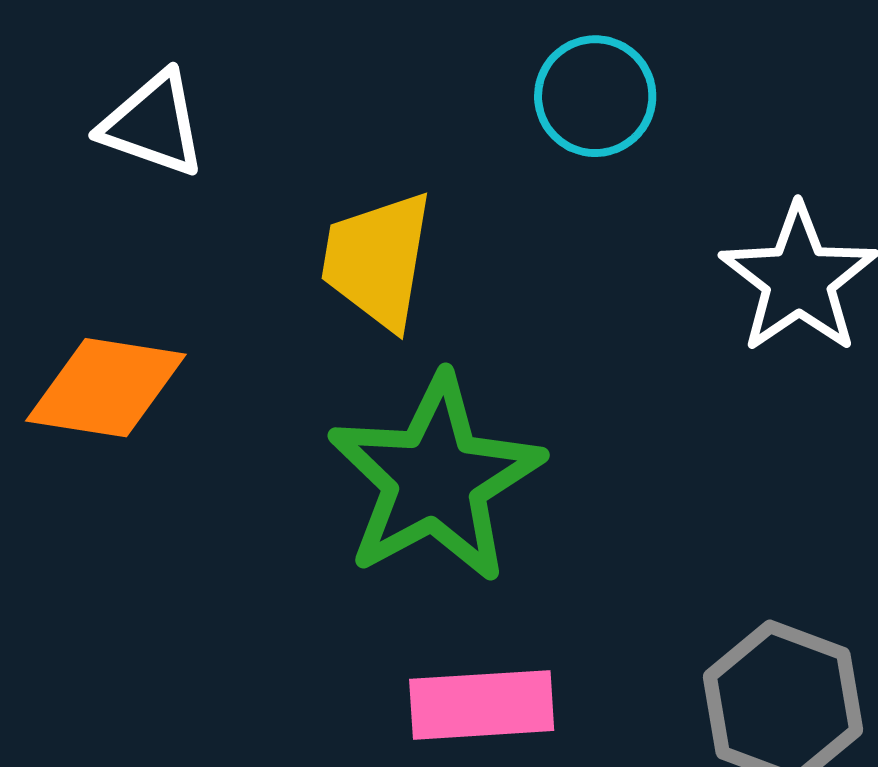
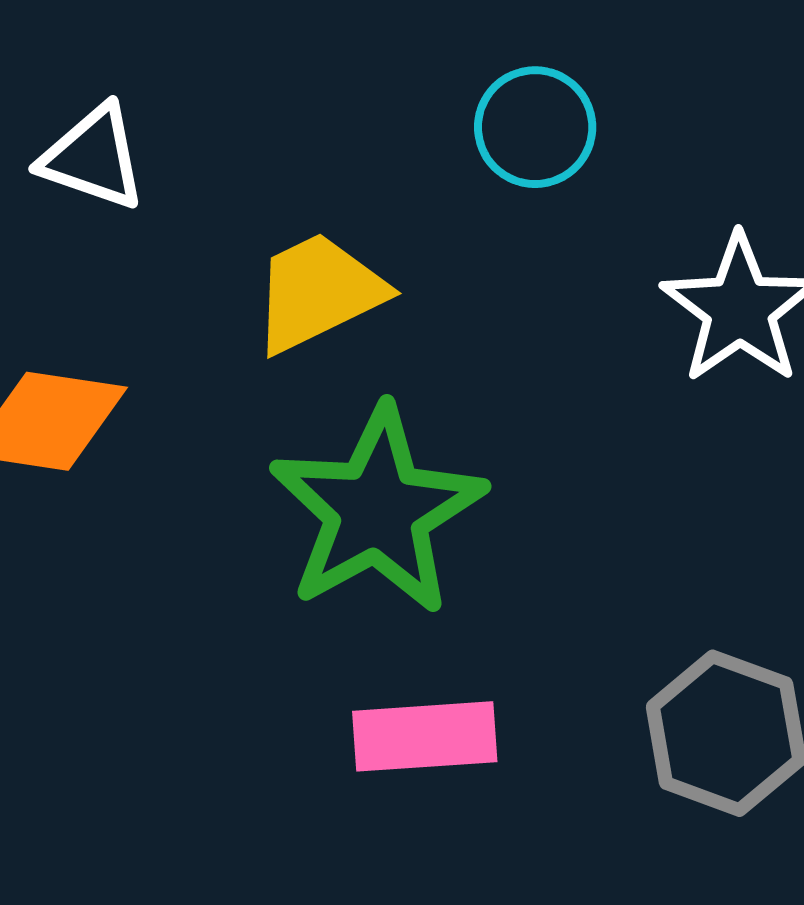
yellow trapezoid: (377, 260) -> (318, 292), turned 55

